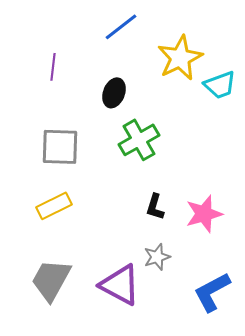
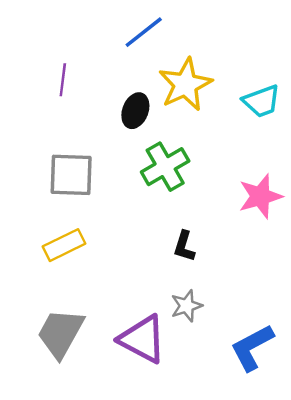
yellow star: (180, 58) -> (185, 84), moved
pink star: (204, 214) -> (260, 196), moved

